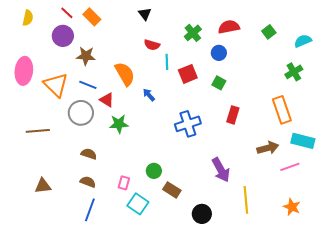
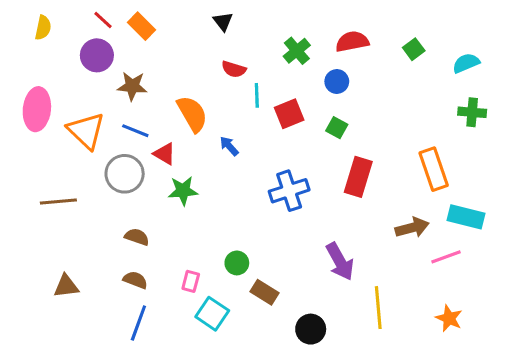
green cross: (294, 72) -> (472, 112), moved, turned 36
red rectangle: (233, 115) -> (358, 177), size x1.4

